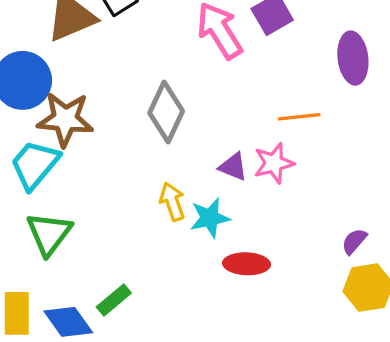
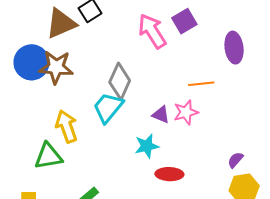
brown star: (65, 119) -> (56, 67), moved
cyan trapezoid: (35, 164) -> (108, 107), moved
yellow arrow: (172, 202) -> (67, 126), moved, size x1.4
green triangle: (49, 234) -> (48, 156), turned 44

